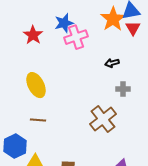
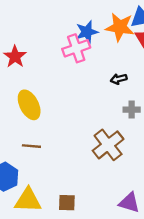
orange star: (113, 19) -> (120, 27), turned -30
blue star: (64, 23) -> (87, 32), moved
red star: (33, 35) -> (15, 57), moved

